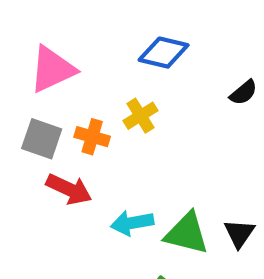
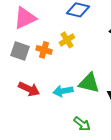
red arrow: (69, 189) -> (29, 89), moved
green triangle: (187, 233) -> (89, 83), moved

